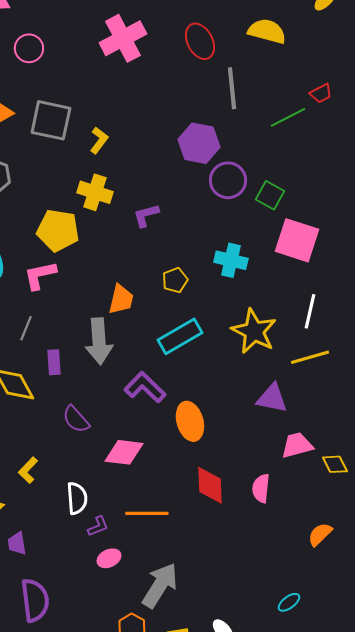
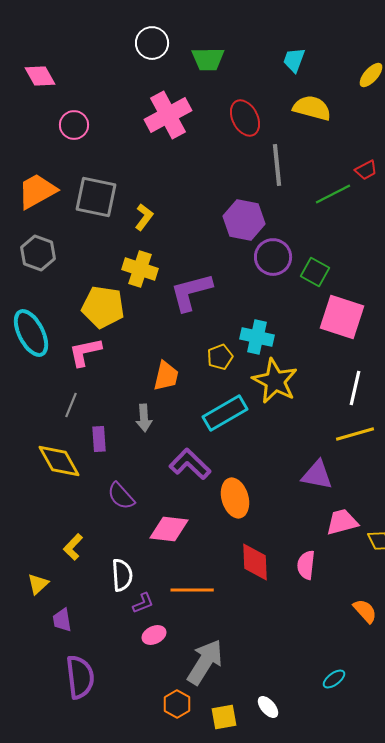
purple L-shape: (146, 215) -> (191, 292), size x1.6
cyan cross: (231, 260) -> (257, 337), moved
yellow star: (254, 331) -> (275, 381), moved
gray arrow: (99, 341) -> (144, 418), size x0.6
orange semicircle: (320, 534) -> (365, 611), turned 92

